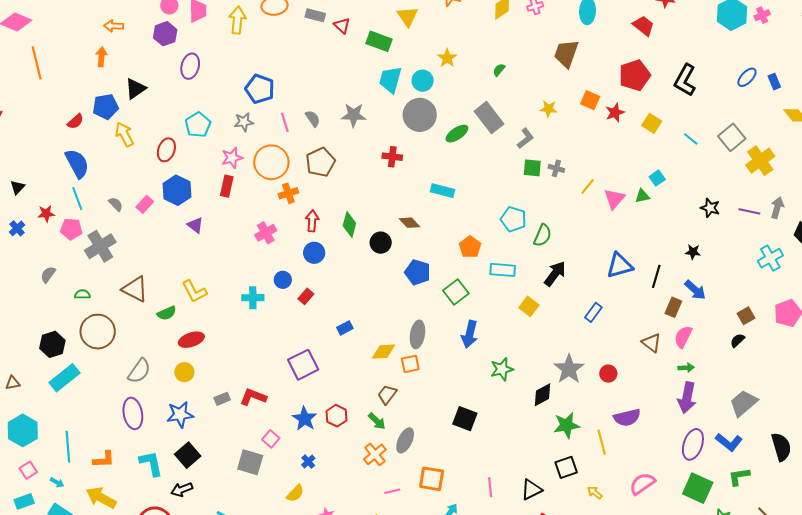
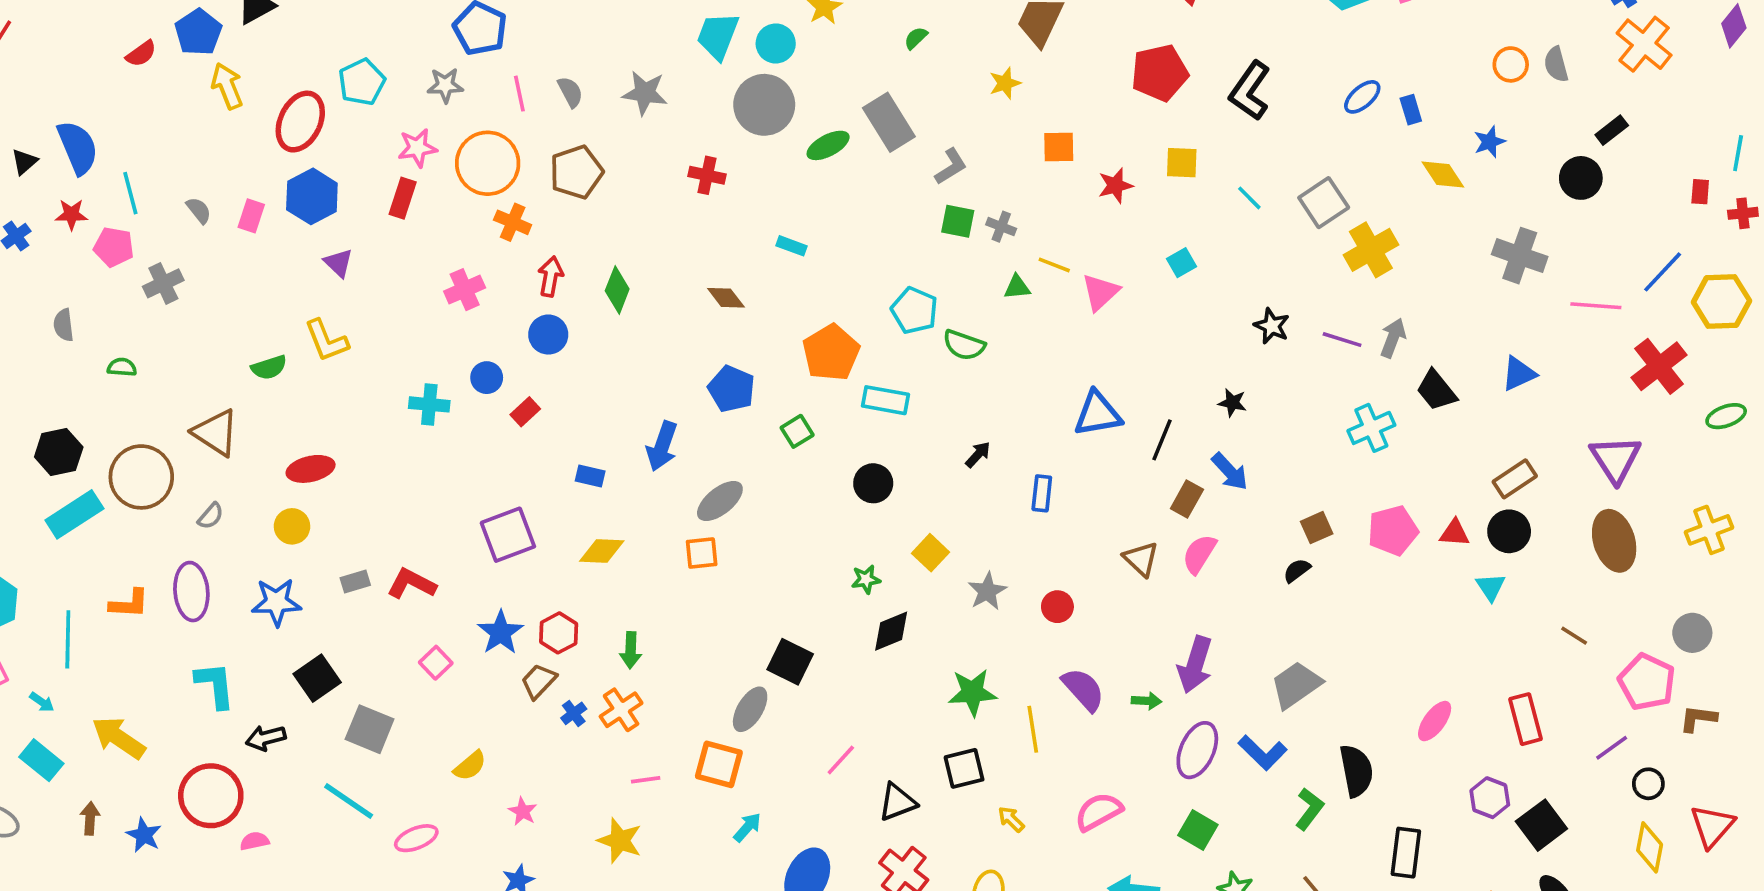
orange square: (590, 100) -> (1059, 147), moved, turned -30
blue pentagon: (106, 107) -> (198, 32), turned -30
yellow star: (549, 109) -> (1005, 83), moved, turned -30
red star: (615, 113) -> (1115, 186), moved
yellow square: (652, 123) -> (1182, 163), turned -36
red ellipse: (166, 150) -> (300, 122), size x1.4
blue semicircle: (77, 163) -> (78, 147), moved
yellow line: (588, 186) -> (1054, 265), turned 66
cyan rectangle: (443, 191) -> (792, 246), size x0.7
orange cross: (288, 193) -> (513, 222), turned 36
green triangle: (642, 196) -> (1017, 287), moved
pink rectangle: (145, 204) -> (251, 216), turned -30
green semicircle: (543, 235) -> (964, 345), turned 80
black circle: (381, 243) -> (873, 483), moved
gray cross: (100, 246) -> (163, 283), size x0.7
orange pentagon: (470, 247) -> (831, 353), size x1.4
black arrow: (555, 274) -> (978, 455), moved, size x0.6
gray semicircle: (48, 275) -> (64, 325), turned -48
brown triangle: (135, 289) -> (216, 433), moved
yellow L-shape: (194, 291) -> (326, 341), moved
green square: (456, 292) -> (797, 431), size x0.7
yellow square: (529, 306) -> (931, 553), moved
blue rectangle: (593, 312) -> (1042, 493), turned -36
green semicircle: (167, 313) -> (269, 367), moved
blue rectangle: (345, 328) -> (590, 476), turned 35
brown circle: (98, 332) -> (141, 477), moved
gray ellipse: (417, 334) -> (720, 501), turned 36
blue arrow: (470, 334) -> (662, 446), moved
yellow diamond: (383, 352) -> (602, 551), moved
green arrow: (686, 368) -> (1146, 701), moved
green star: (502, 369) -> (866, 579), size x0.7
gray star: (569, 369) -> (987, 591), size x0.7
gray semicircle: (139, 371) -> (211, 516), size x0.6
brown trapezoid: (387, 394) -> (539, 681), moved
black diamond: (543, 395) -> (891, 631), moved
purple semicircle: (627, 417) -> (1083, 689), turned -124
green arrow: (377, 421) -> (631, 650), turned 42
gray ellipse: (405, 440) -> (750, 709), moved
black square: (188, 455) -> (317, 678), moved
orange L-shape: (104, 459) -> (129, 604), moved
gray square: (250, 462) -> (370, 729), moved
blue cross: (308, 462) -> (574, 713), moved
green L-shape: (739, 477) -> (1309, 809), moved, turned 130
pink line: (490, 487) -> (841, 760), moved, turned 42
green square: (698, 488) -> (1198, 830), size x0.7

